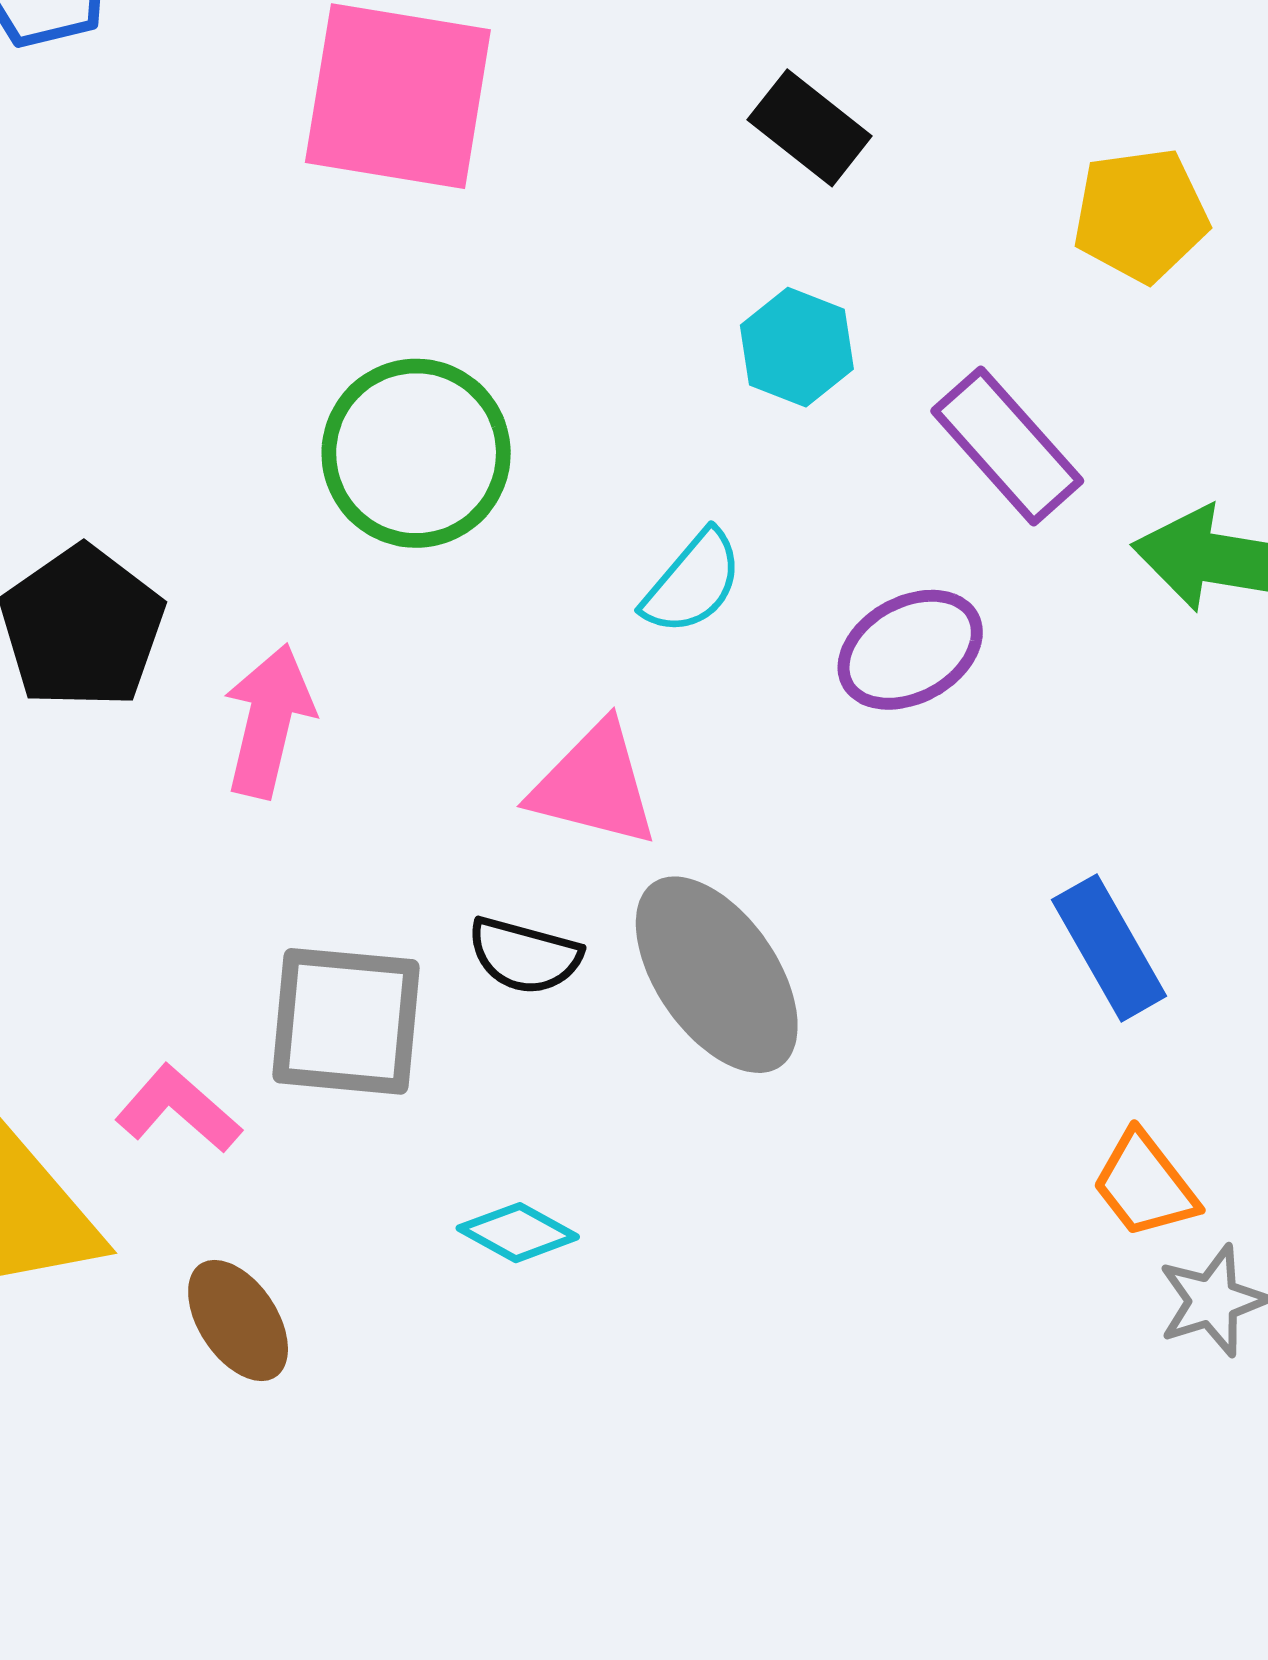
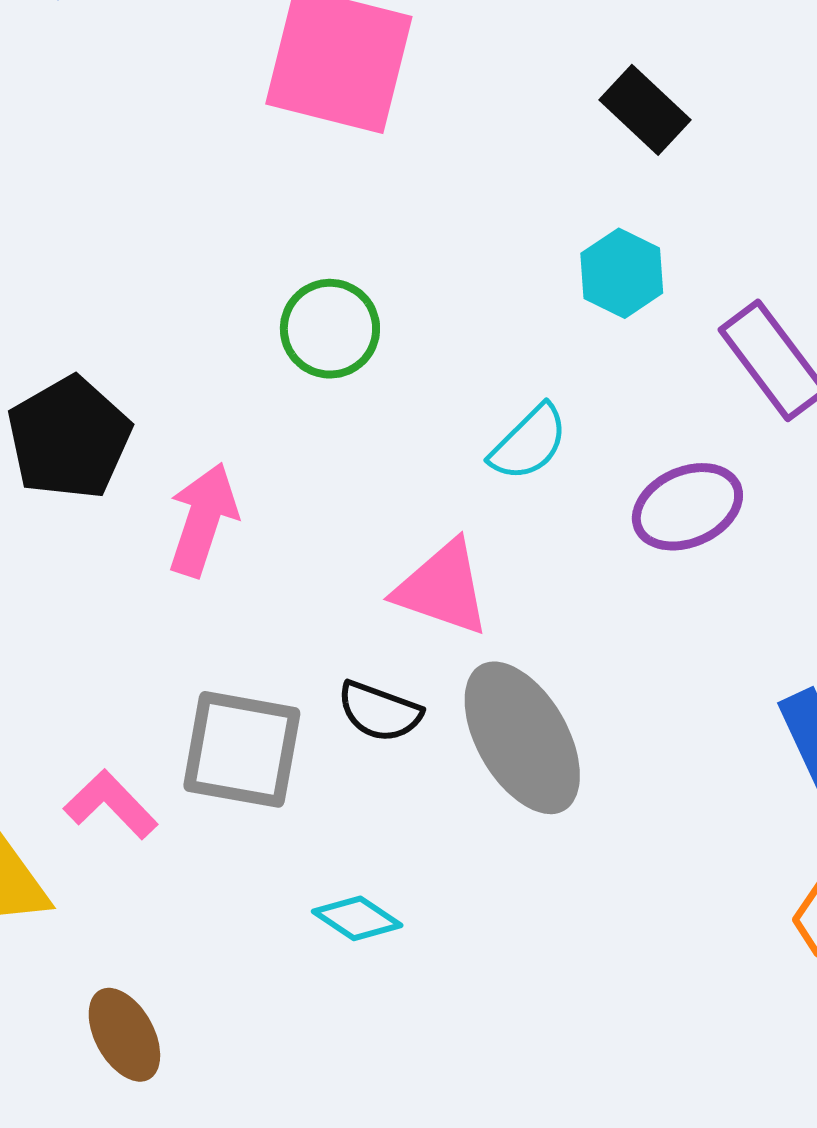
green circle: (416, 453) -> (330, 329), size x0.7
brown ellipse: (238, 1320) -> (124, 1035), moved

